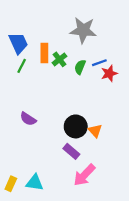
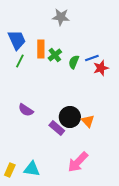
gray star: (83, 30) -> (61, 17), moved, size x0.7
purple rectangle: (71, 151) -> (57, 128), moved

